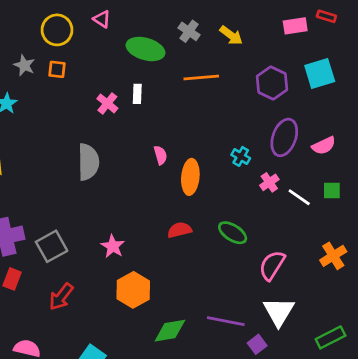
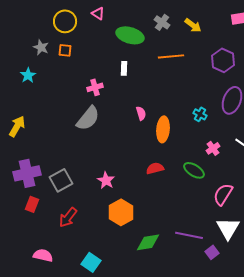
pink cross: (107, 103) -> (95, 87), moved, turned 35
gray semicircle: (88, 162) -> (88, 118), turned 40
pink cross: (269, 182) -> (213, 148), moved

